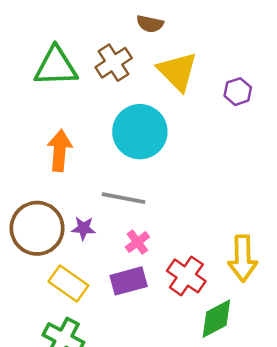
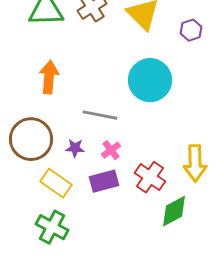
cyan circle: (140, 132) -> (150, 80), moved
purple star: (83, 228) -> (75, 148), moved

